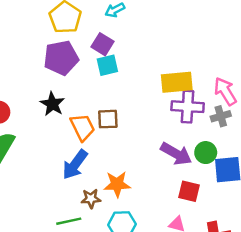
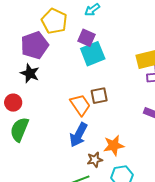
purple pentagon: (61, 58) -> (35, 45), moved
cyan square: (107, 65) -> (93, 54), size x1.4
black star: (52, 104) -> (30, 73), moved

